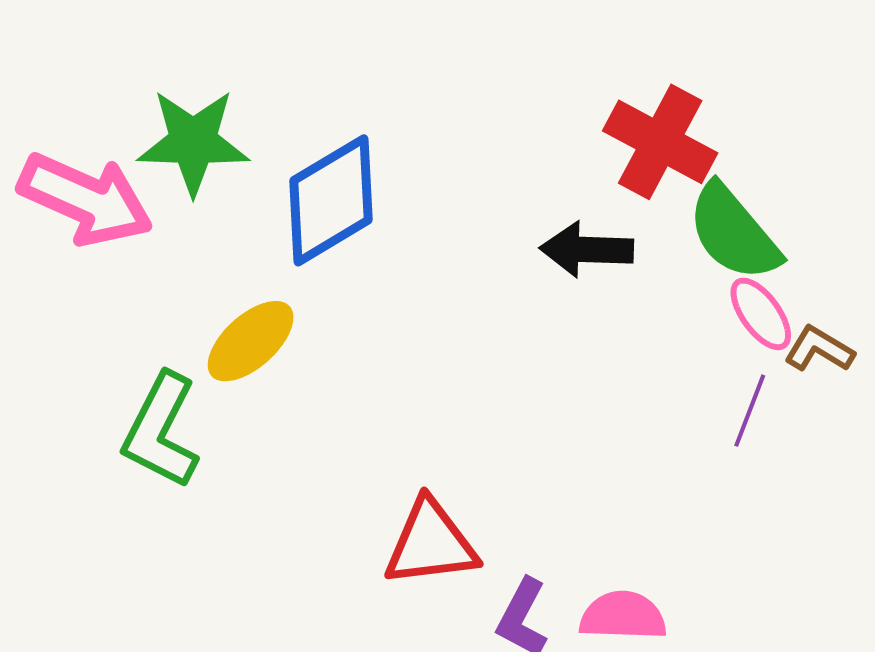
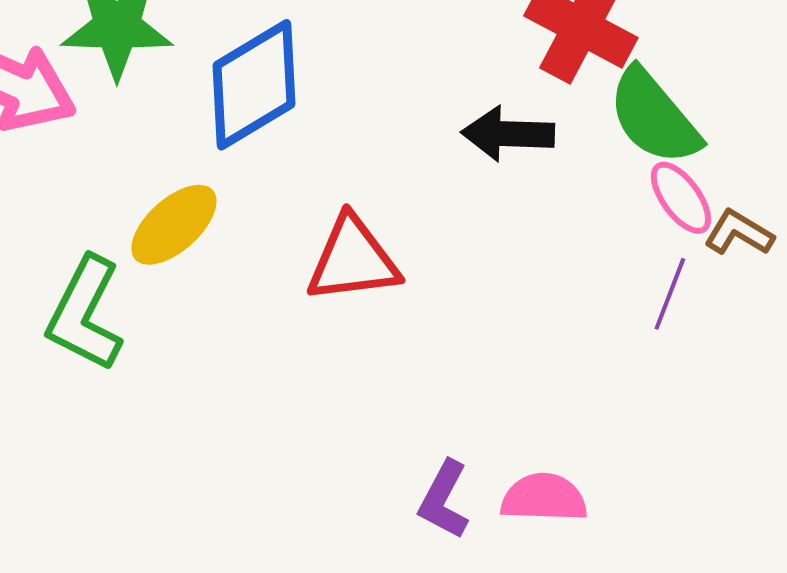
red triangle: (431, 543) -> (353, 260), moved

